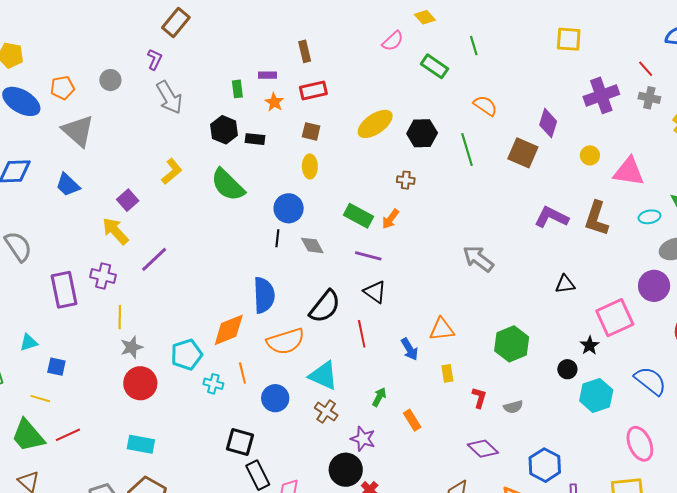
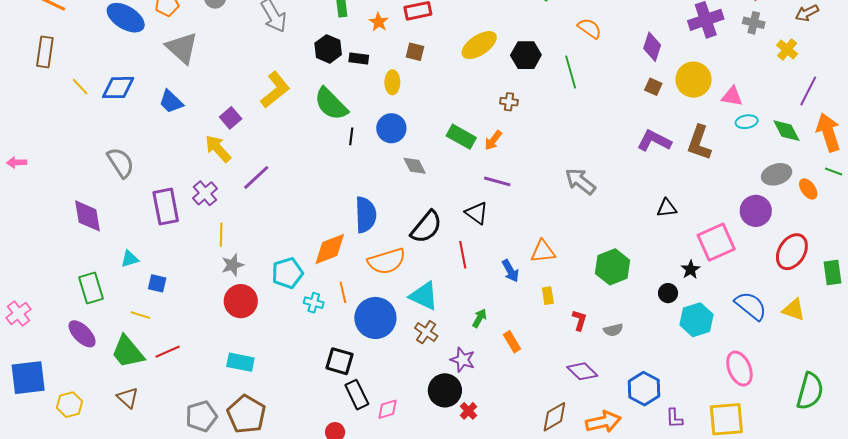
brown square: (523, 153) -> (653, 87), moved, size x0.6
yellow circle: (590, 155) -> (693, 80), size x1.8
yellow ellipse: (310, 166) -> (392, 82), moved
yellow L-shape: (172, 171) -> (275, 90), size x1.4
pink triangle: (629, 172) -> (732, 96), size x0.7
cyan ellipse: (649, 217) -> (747, 122), moved
black line: (277, 238) -> (351, 136), moved
purple line: (368, 256) -> (497, 181), moved
purple cross: (103, 276) -> (205, 193), turned 35
blue circle: (275, 398) -> (375, 318), size x1.5

